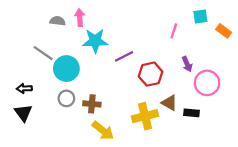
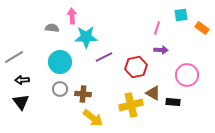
gray semicircle: (58, 21) -> (52, 28), moved
gray line: (43, 53) -> (14, 57), moved, turned -66
purple line: (124, 56) -> (104, 57), moved
purple arrow: (187, 64) -> (161, 50), moved, turned -64

